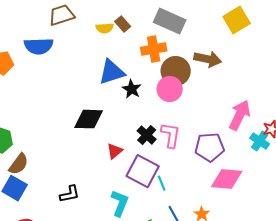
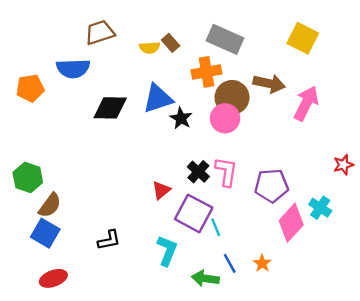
yellow square: (237, 20) -> (303, 38), turned -32
pink arrow: (240, 115) -> (306, 103), moved
black diamond: (89, 119) -> (110, 108), moved
cyan cross: (260, 141) -> (320, 208), moved
pink diamond: (227, 179) -> (291, 223), turned -52

